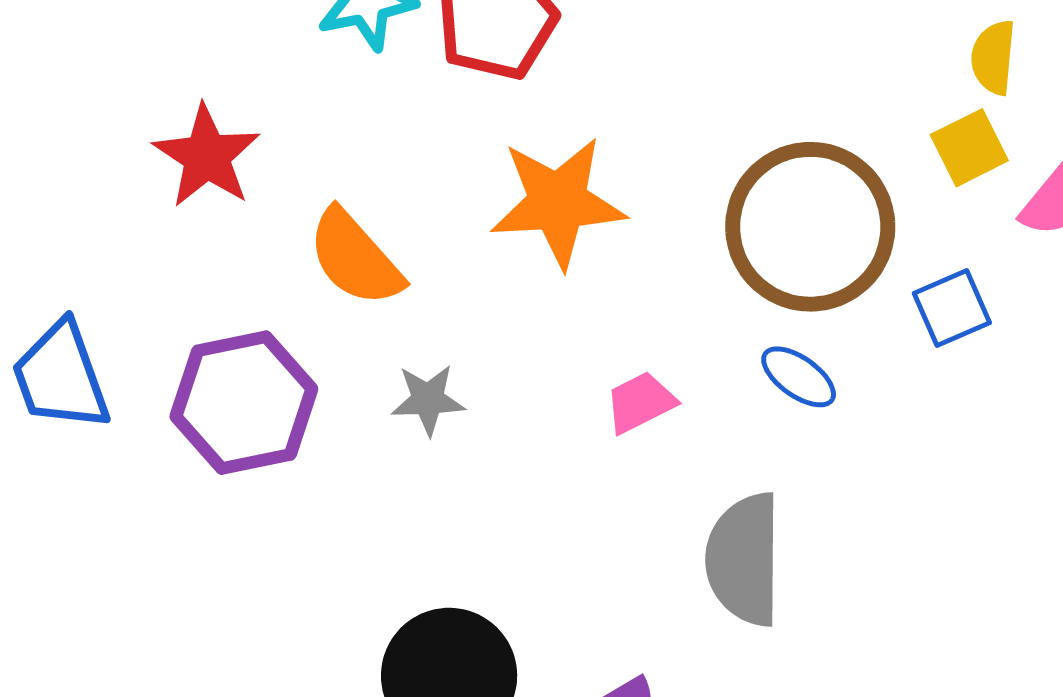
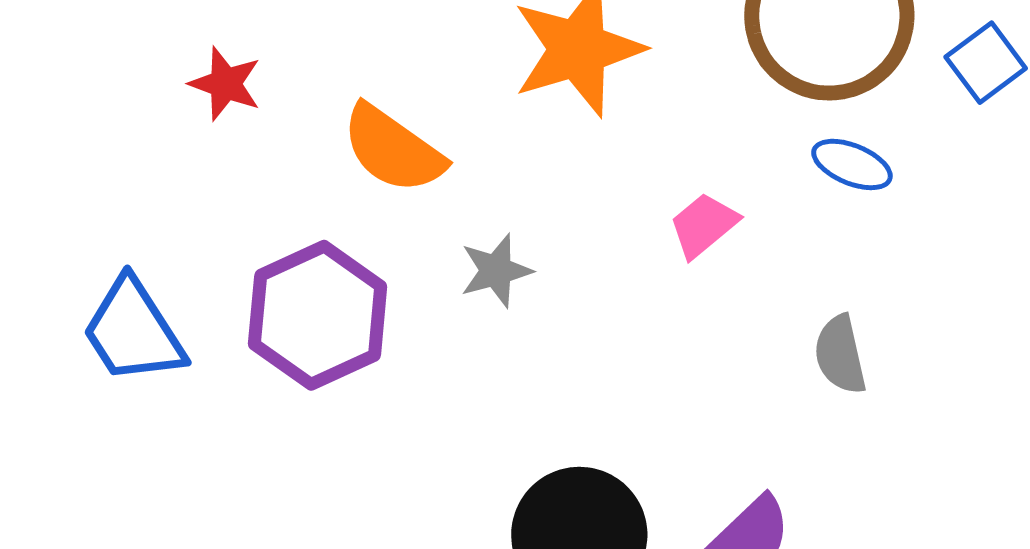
red star: (207, 156) -> (225, 84), size x0.7
gray semicircle: (744, 559) -> (840, 355), size x0.6

